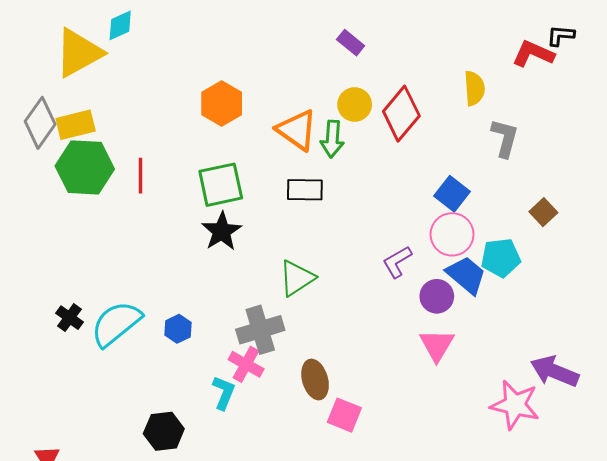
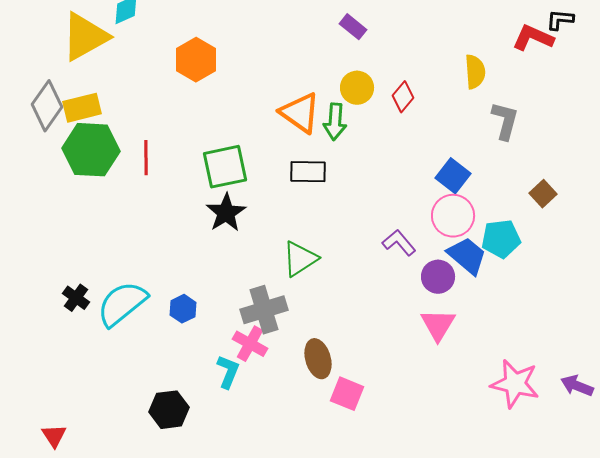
orange hexagon: (222, 104) -> (196, 60), moved
red diamond: (401, 114) -> (403, 97), size x0.6
purple L-shape: (397, 262) -> (399, 243), turned 80
purple arrow: (555, 371) -> (577, 386), moved, size x0.7

